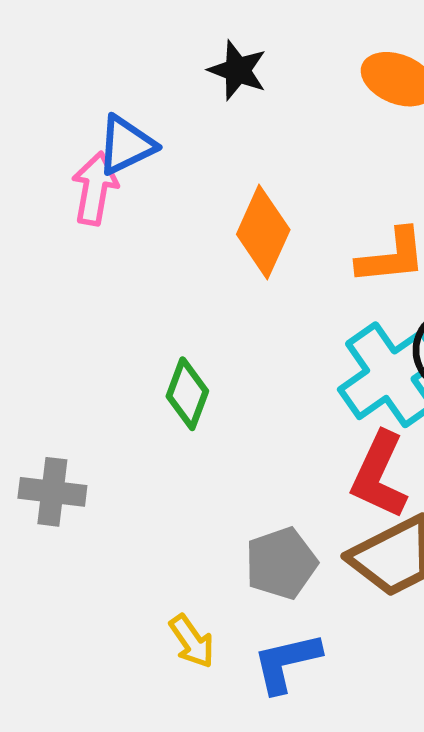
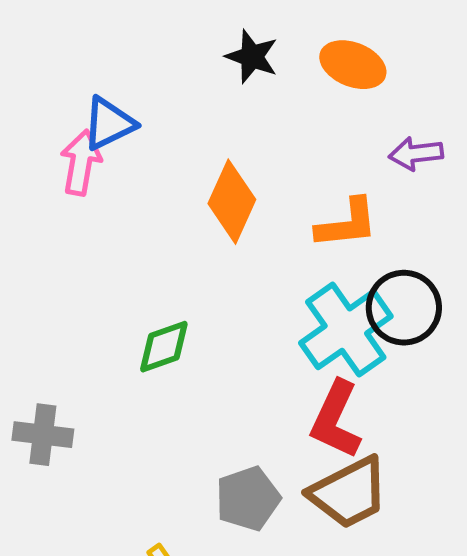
black star: (238, 70) -> (252, 57), moved
green diamond: (187, 394) -> (164, 347), turned 50

